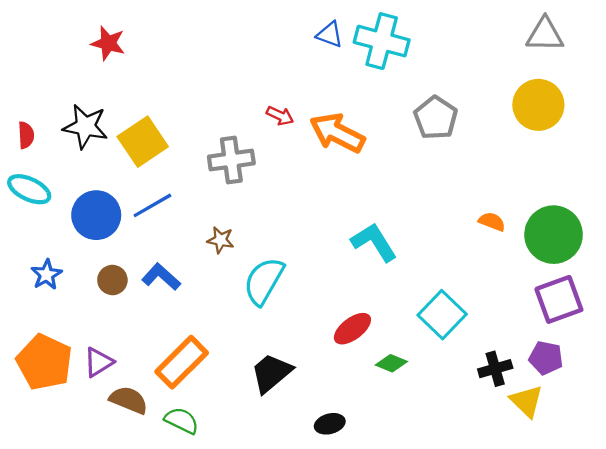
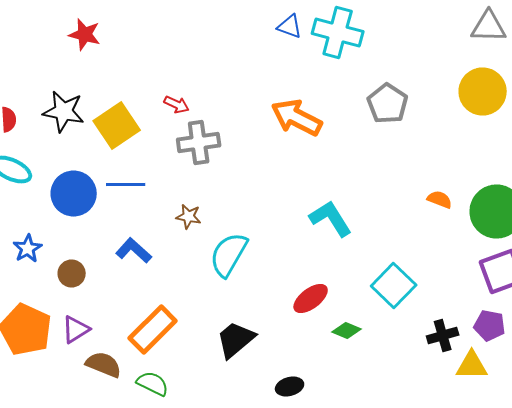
red arrow: (280, 116) -> (177, 104), moved
blue line: (152, 205) -> (126, 184), turned 30
brown circle: (112, 280) -> (72, 274), moved
yellow triangle: (526, 401) -> (472, 366), turned -44

